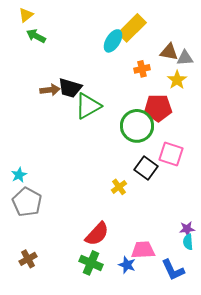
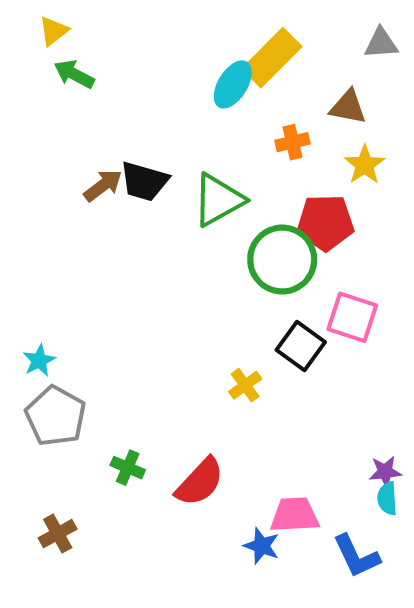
gray triangle: (185, 58) -> (381, 43), moved
brown arrow: (50, 90) -> (103, 185), turned -30
green triangle: (88, 106) -> (218, 200), moved
green cross: (91, 263) -> (128, 468), moved, size x0.7

